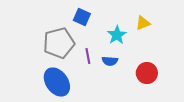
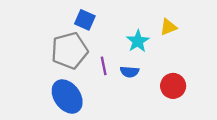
blue square: (82, 17) -> (85, 20), moved

